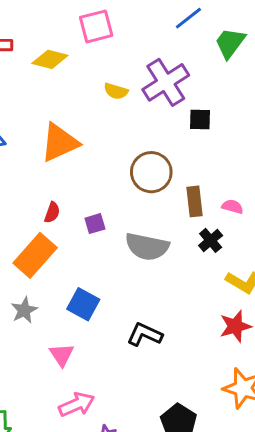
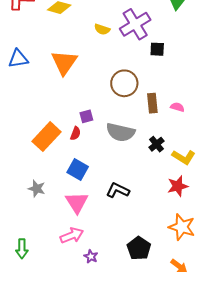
orange triangle: (60, 143) -> (64, 63), turned -32
red semicircle: (52, 213) -> (75, 133), moved
black cross: (211, 240) -> (157, 144), moved
gray star: (24, 310) -> (37, 189), moved, turned -30
pink triangle: (62, 355) -> (77, 202), moved, size x1.4

